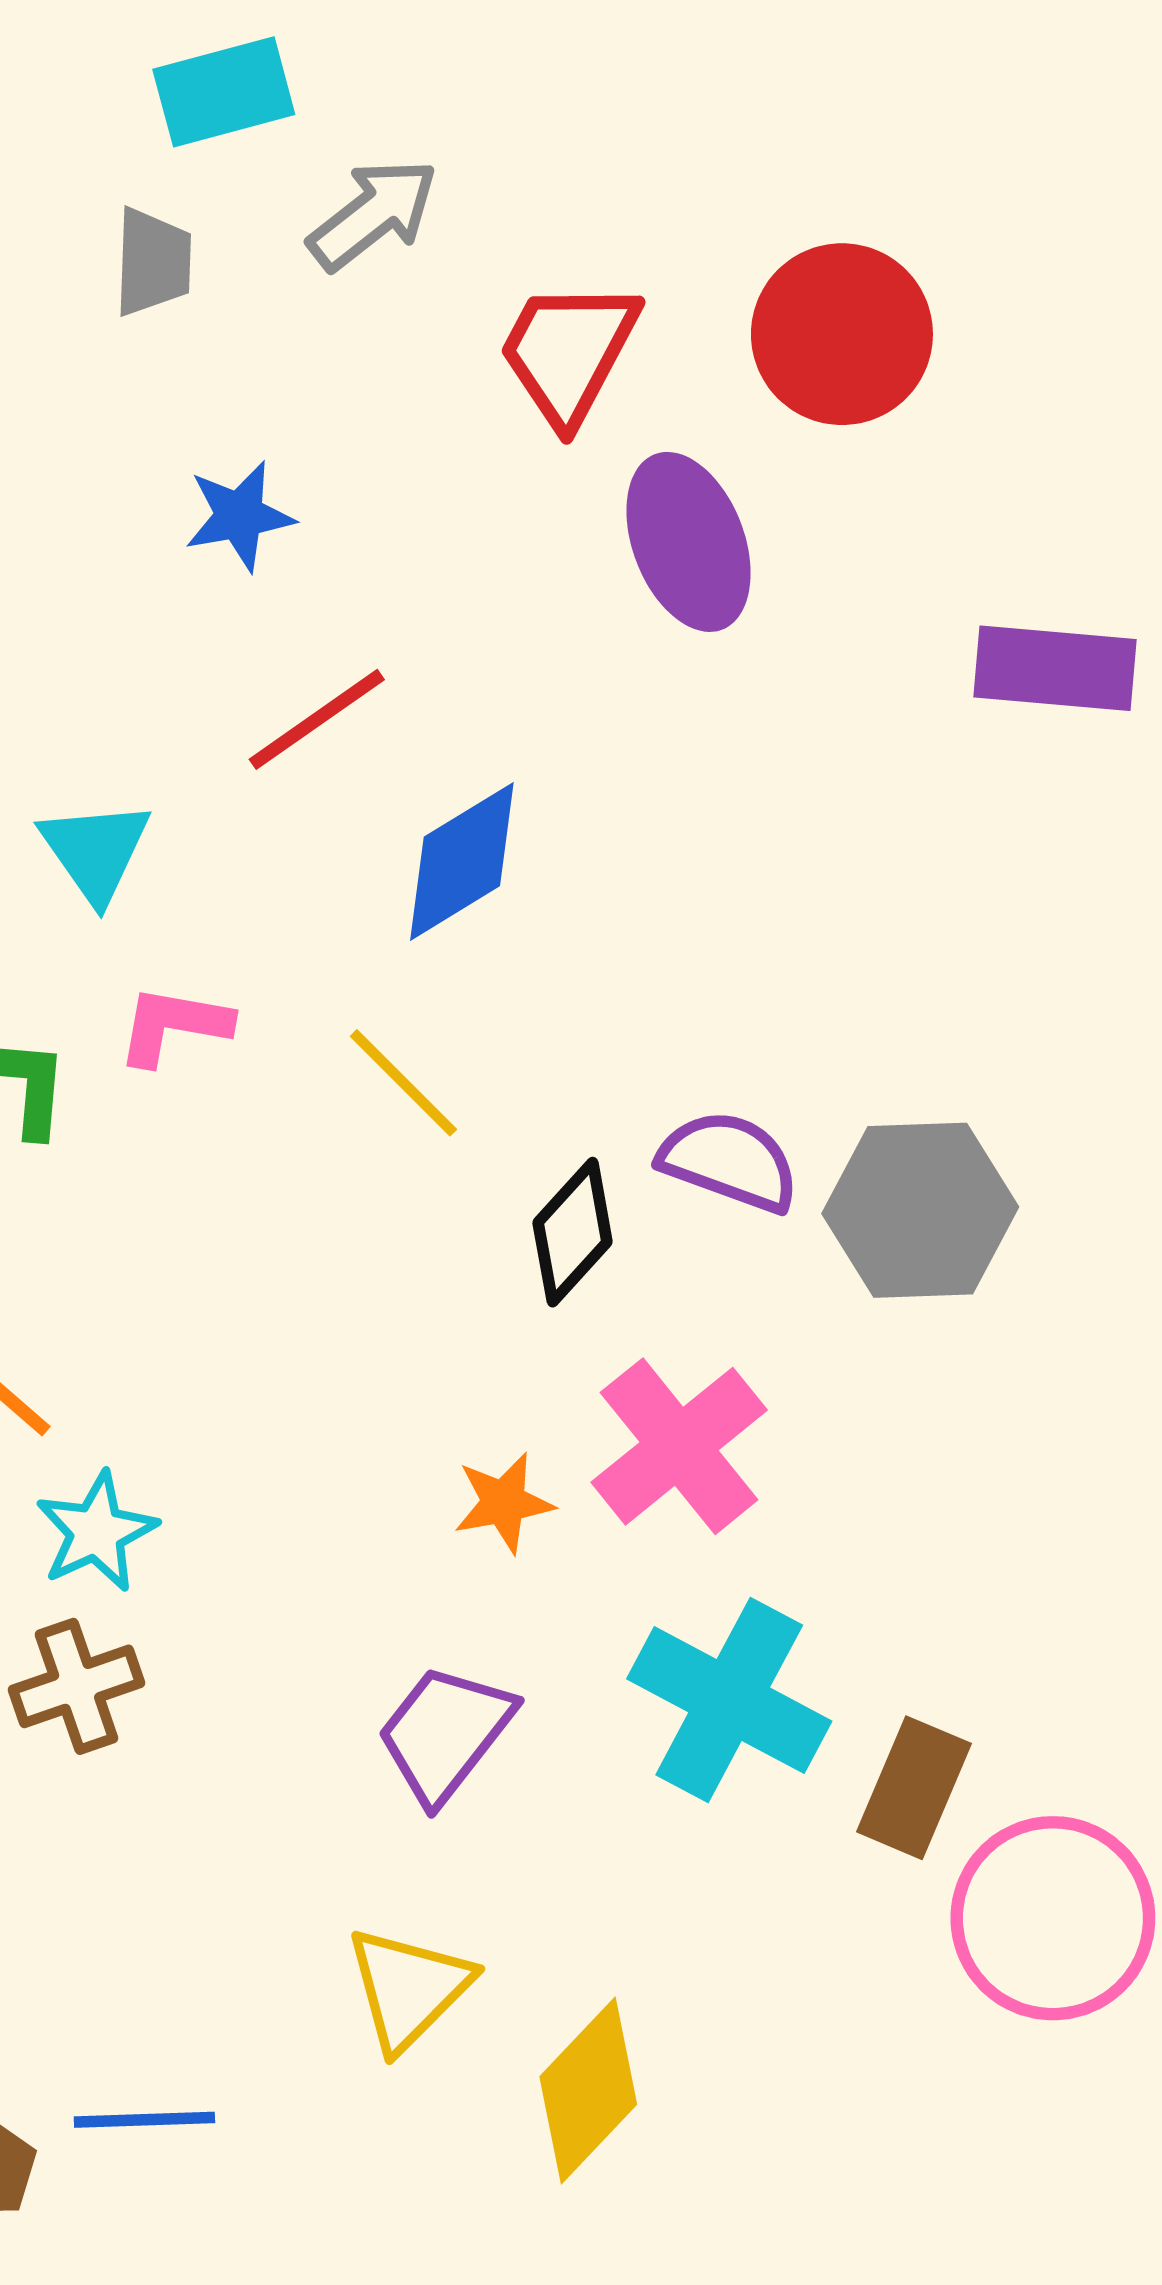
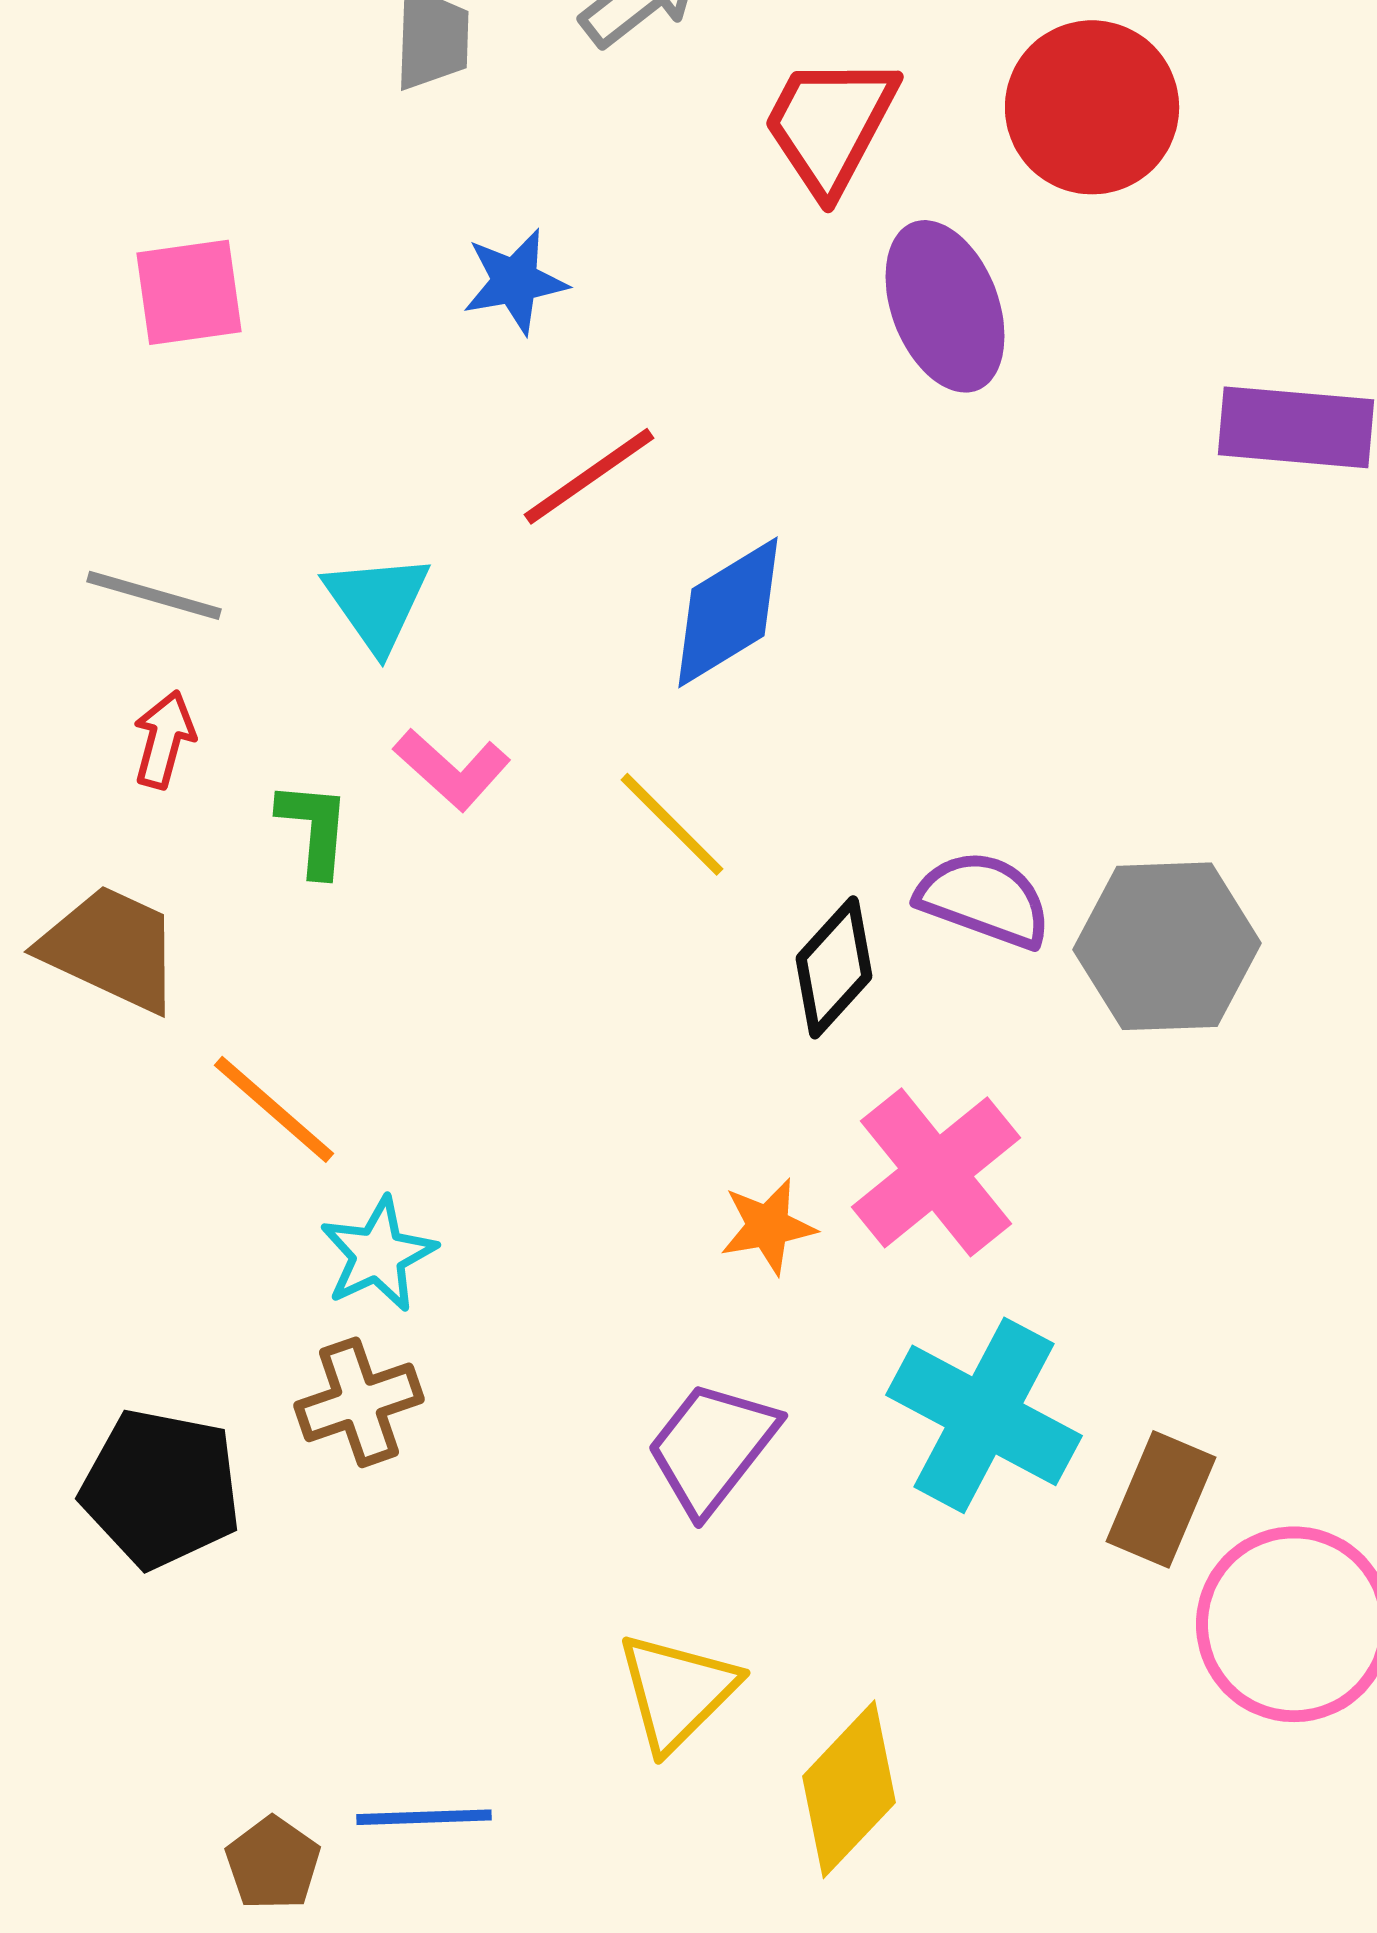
pink L-shape: (174, 1025) -> (452, 769), turned -148

